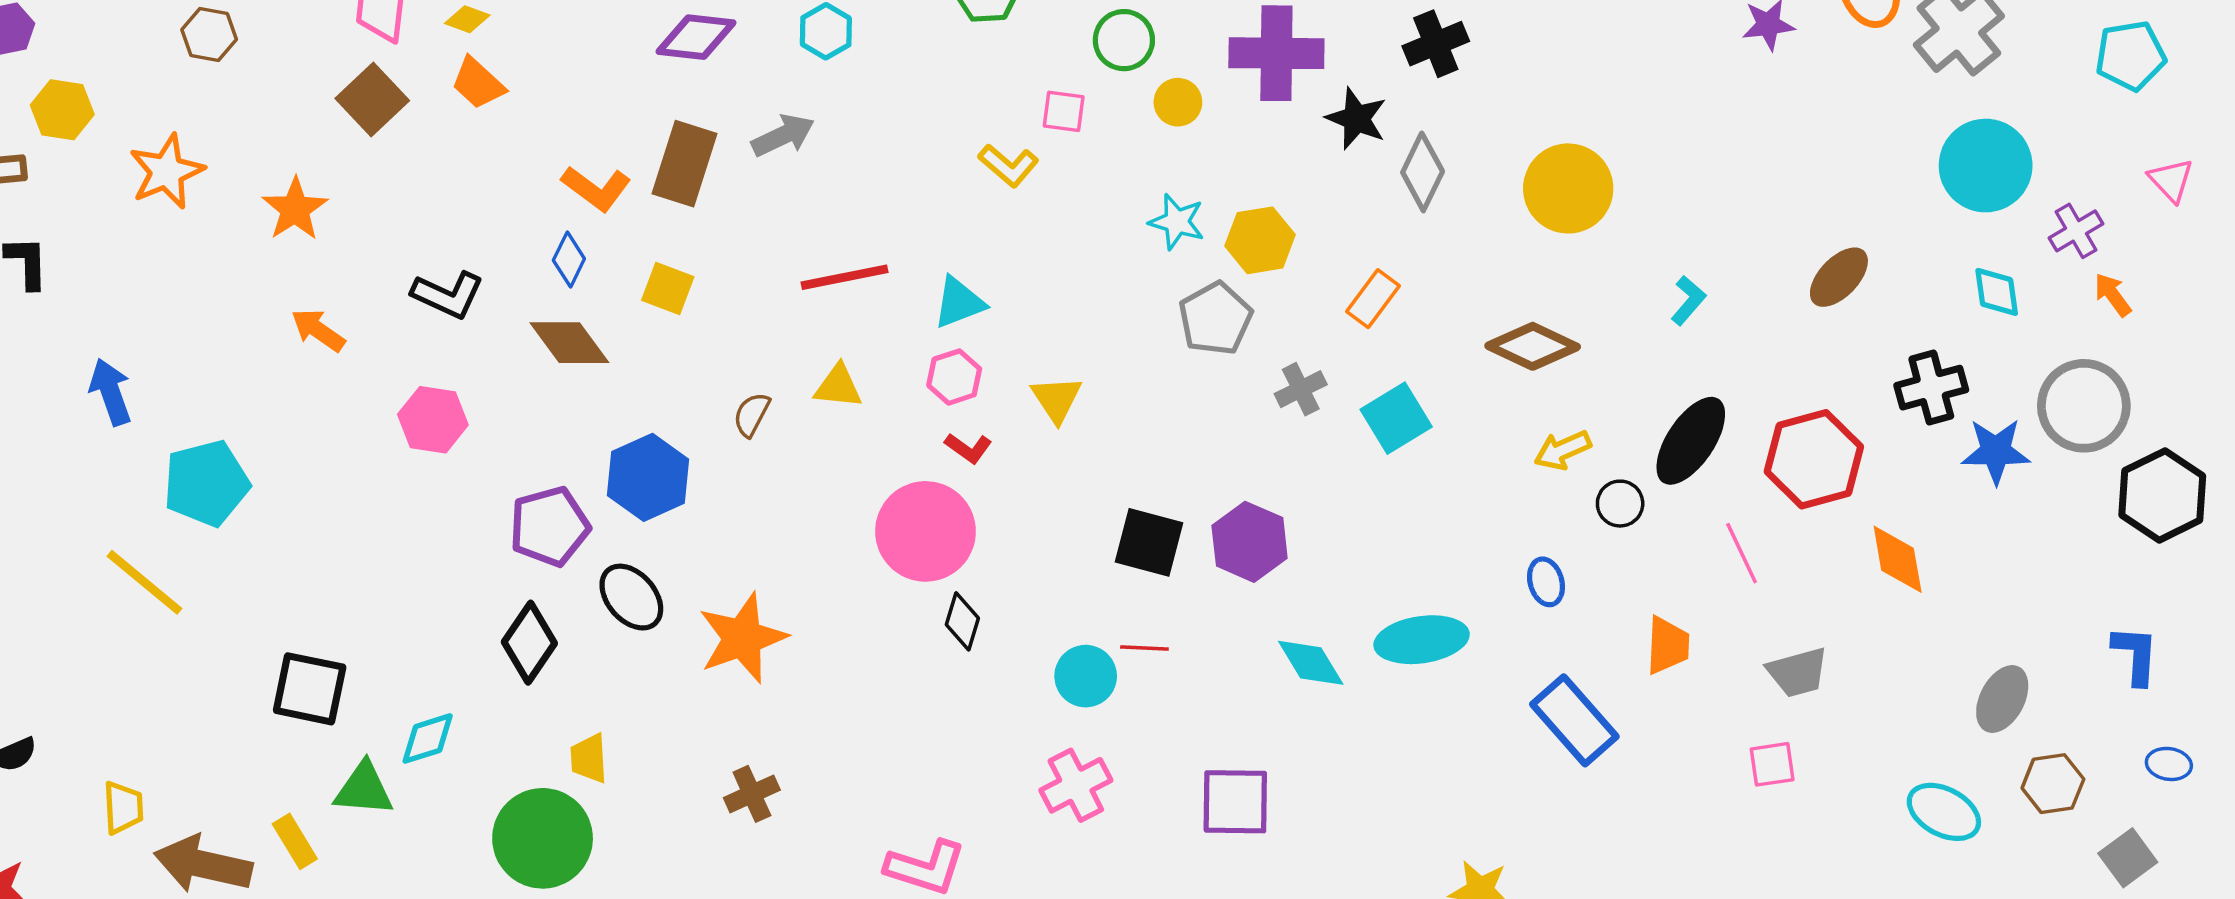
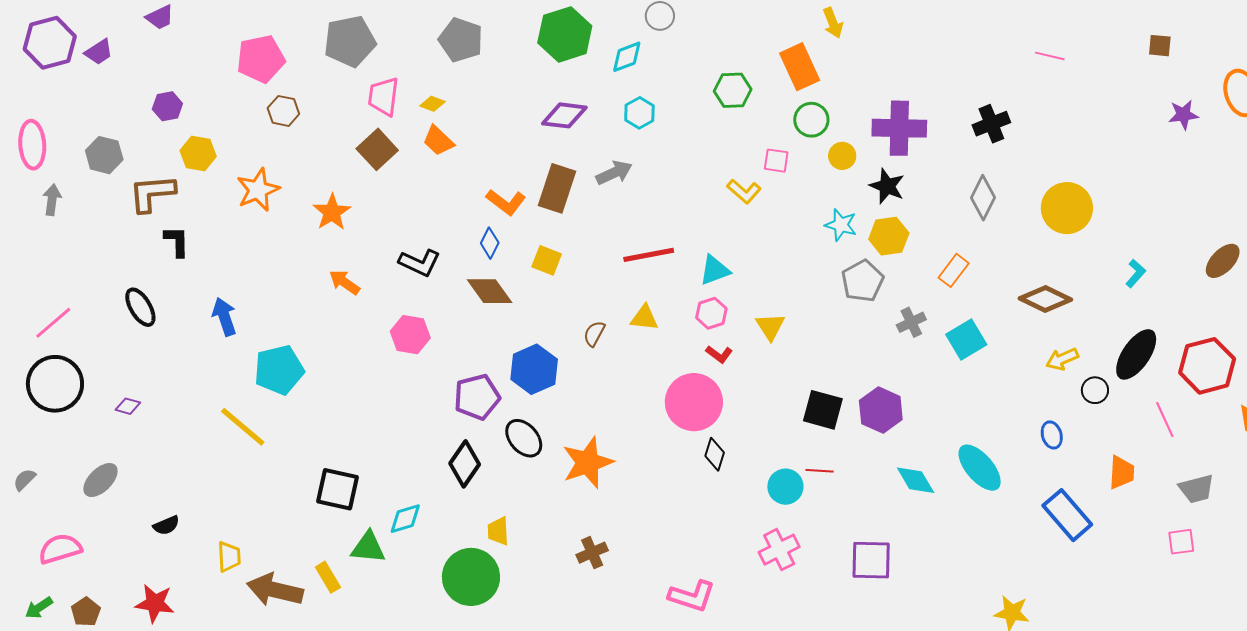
black star: (1356, 119) -> (887, 186), moved
cyan ellipse: (1422, 640) -> (980, 468), turned 57

